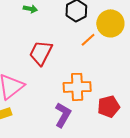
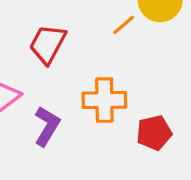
purple L-shape: (63, 115) -> (47, 126), moved

